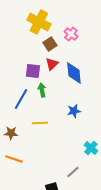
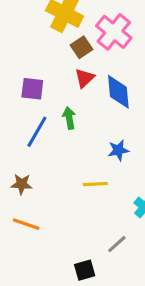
pink cross: (71, 34) -> (114, 32), size x1.6
purple square: (33, 71) -> (32, 89), moved
yellow line: (40, 123) -> (95, 184), moved

